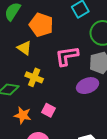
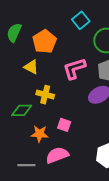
orange pentagon: (41, 25) -> (44, 42), turned 30

